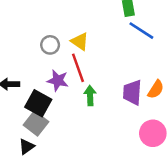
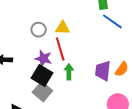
yellow triangle: (80, 41) -> (63, 28), turned -35
black square: (38, 103) -> (42, 76), moved
gray square: (36, 123) -> (42, 92), moved

